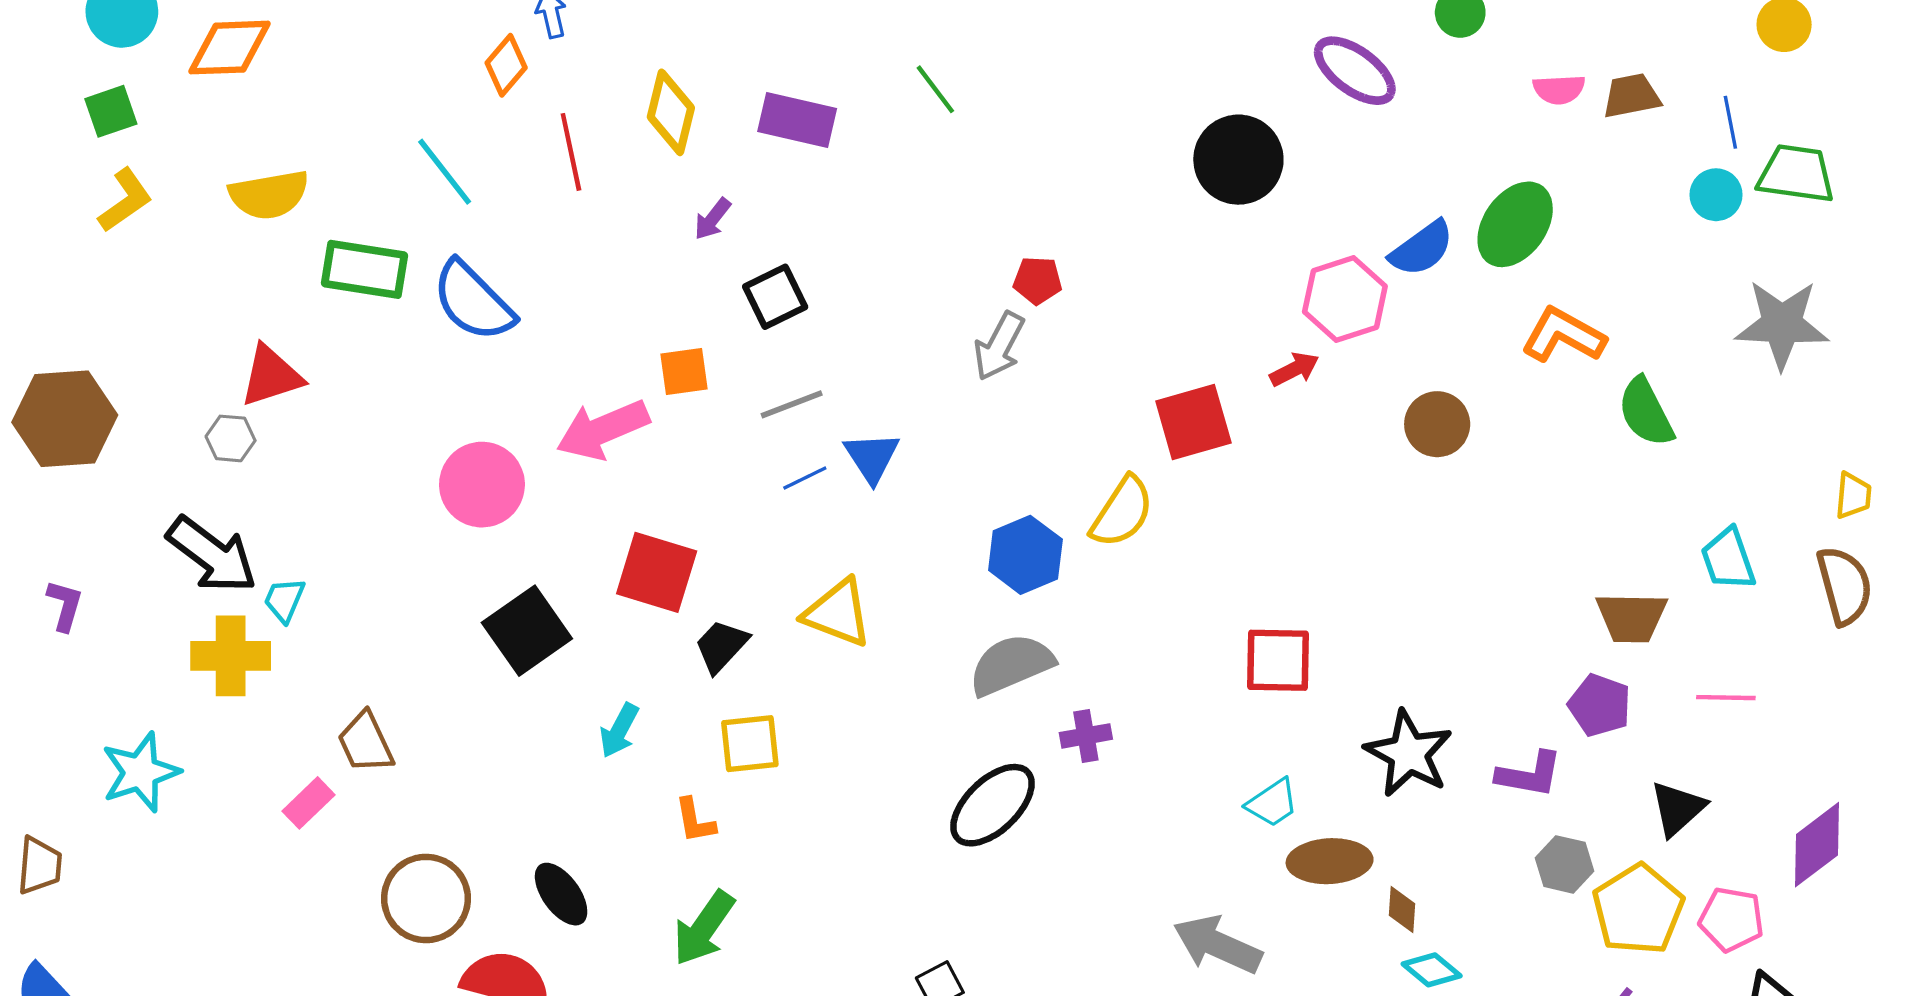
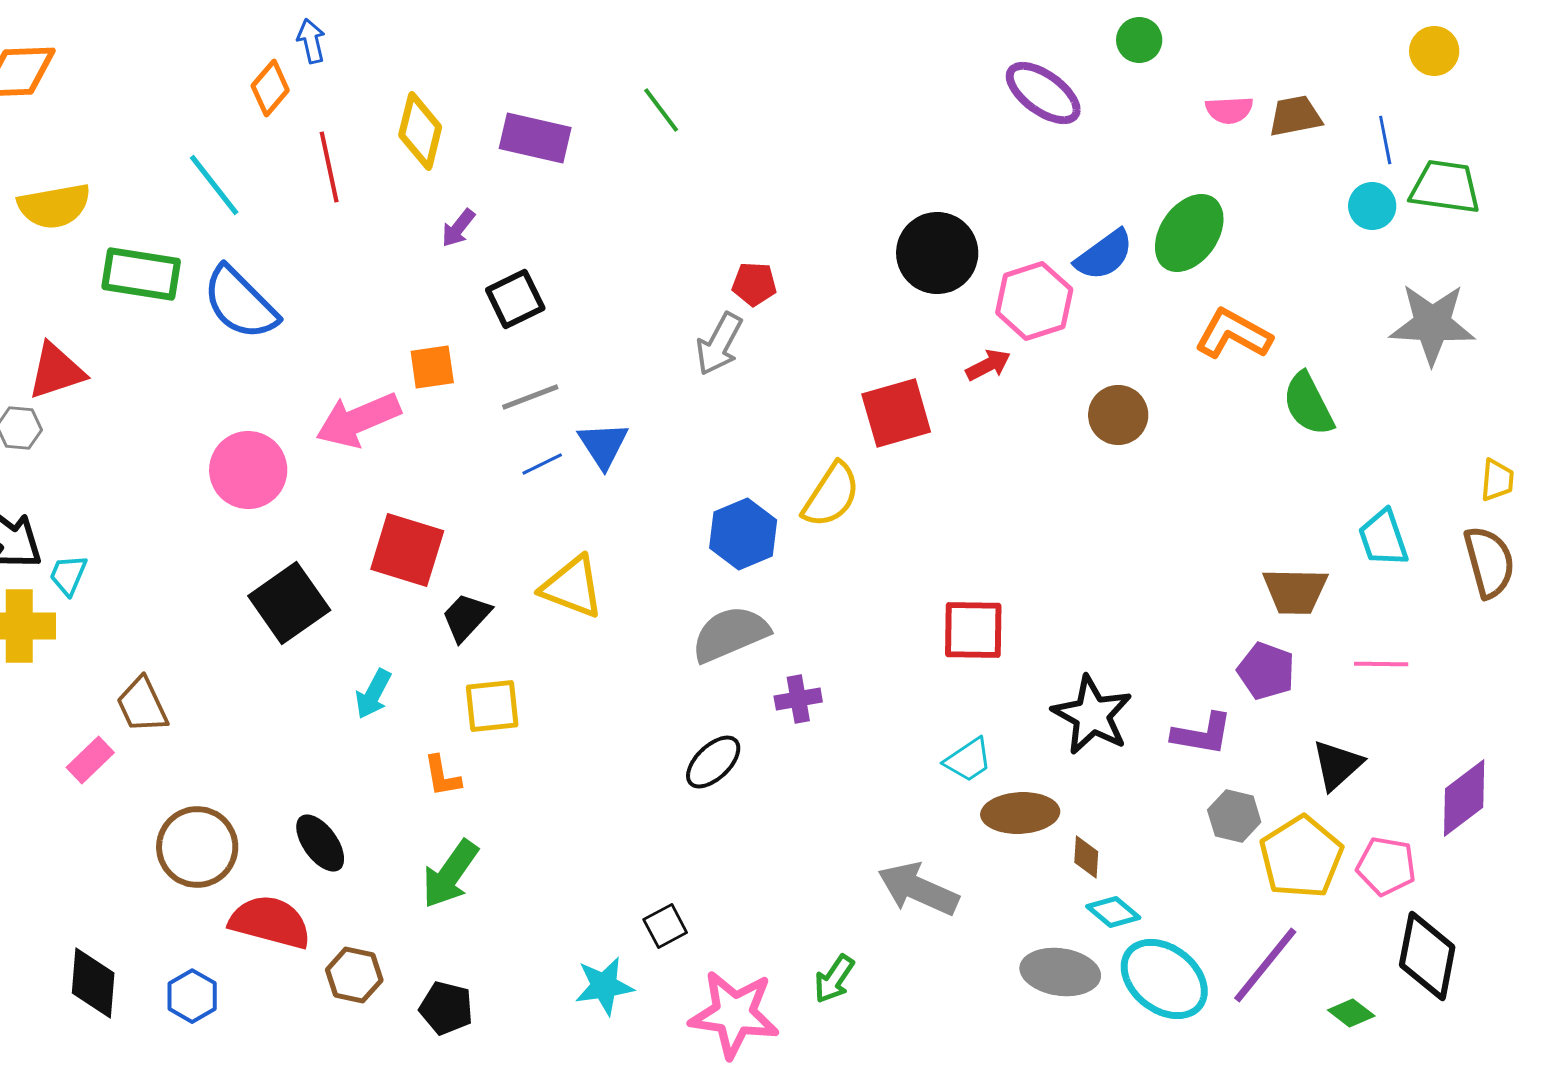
black circle: (1238, 160) -> (937, 253), moved
black ellipse: (993, 805) -> (713, 762), size x0.7

